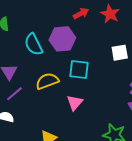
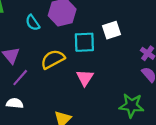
cyan semicircle: (34, 44) -> (33, 23), size x0.7
white square: (120, 53) -> (111, 30), moved

